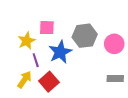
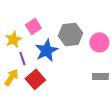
pink square: (47, 28) -> (33, 26), turned -35

